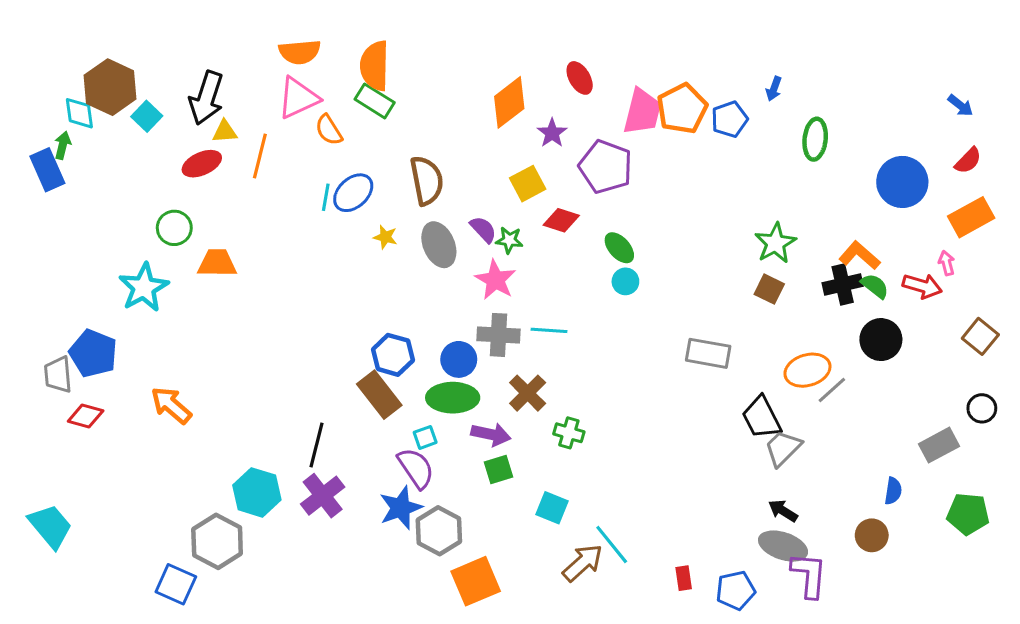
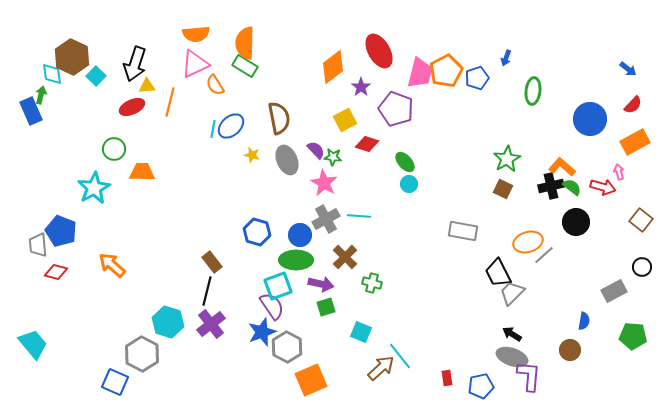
red ellipse: (580, 78) -> (379, 51), size x1.6
gray cross: (499, 335) -> (326, 219), turned -32
brown rectangle: (379, 395) -> (212, 262), moved, size x0.7
cyan square: (425, 437) -> (278, 286), size x1.8

